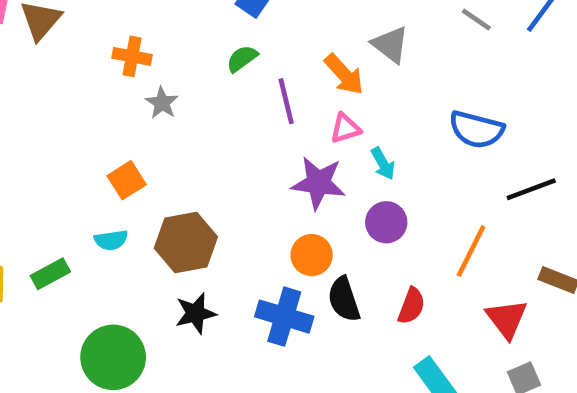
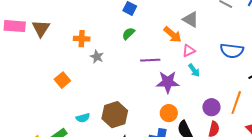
purple line: (286, 101) -> (150, 60), moved, turned -72
pink triangle: (345, 128) -> (189, 51), moved
orange square: (127, 180) -> (62, 80), moved
purple circle: (386, 222) -> (211, 107), moved

